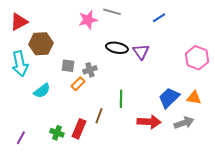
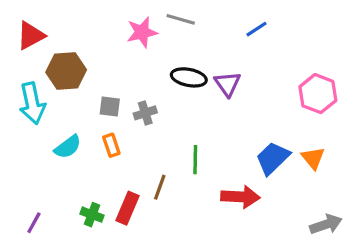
orange rectangle: (78, 84) -> (111, 145), moved, turned -64
orange triangle: (194, 98) -> (313, 158), turned 42
gray arrow: (184, 123) -> (326, 224), moved

